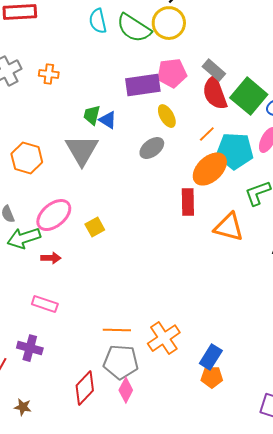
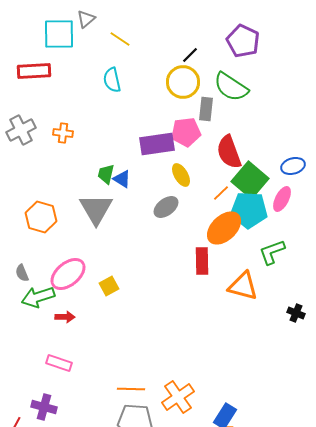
green semicircle: (134, 28) -> (231, 87), moved
gray rectangle: (214, 70) -> (206, 109), moved, turned 55
green square: (249, 96) -> (250, 180), moved

